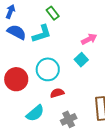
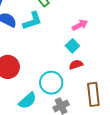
cyan circle: (48, 69) -> (51, 83), moved
red semicircle: (57, 93) -> (76, 65), moved

